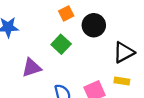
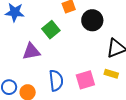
green square: (61, 44) -> (51, 30), moved

